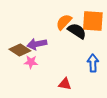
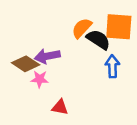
blue arrow: (93, 63) -> (112, 66), moved
red triangle: (65, 84) -> (60, 107), moved

